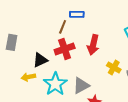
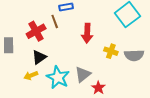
brown line: (63, 27) -> (55, 21), turned -32
red cross: (65, 49) -> (36, 31), moved

